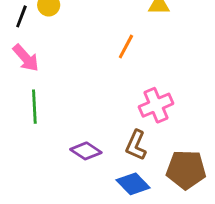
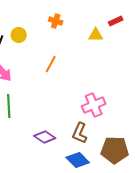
orange line: (126, 46) -> (51, 64), moved

